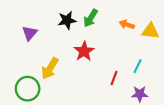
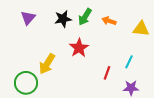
orange arrow: (127, 25) -> (109, 21), moved
purple triangle: (30, 33) -> (28, 18), moved

